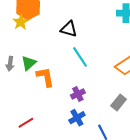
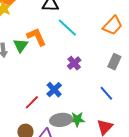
orange L-shape: (45, 77) -> (36, 37), moved
blue cross: (77, 118) -> (54, 90), moved

